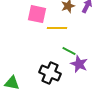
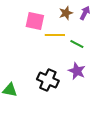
green line: (69, 51) -> (77, 44), moved

